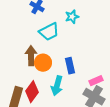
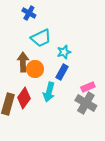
cyan star: (72, 17) -> (64, 52), moved
blue rectangle: (70, 66) -> (62, 72), turned 42

